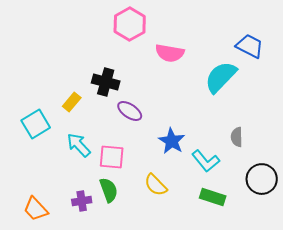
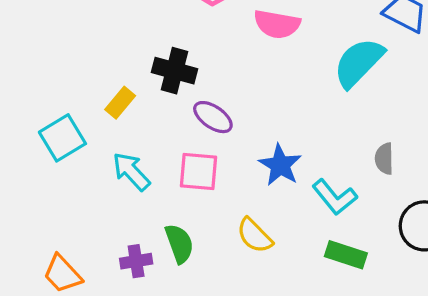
pink square: (112, 157) -> (199, 171), moved

